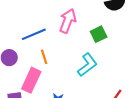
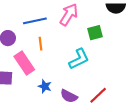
pink rectangle: (31, 80) -> (24, 63), turned -70

